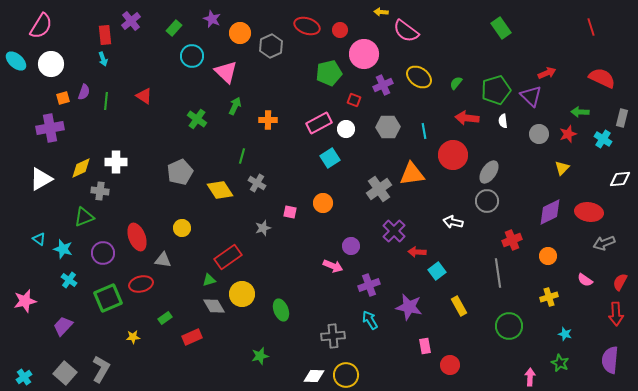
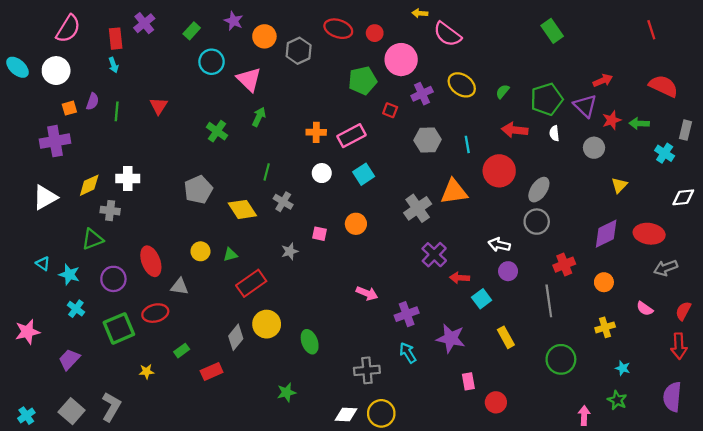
pink semicircle: (41, 26) -> (68, 29), moved
red triangle: (144, 96) -> (159, 106), turned 30
orange cross: (268, 120) -> (316, 132), moved
white circle: (346, 129) -> (322, 173), moved
red star: (568, 134) -> (612, 120), moved
purple circle: (351, 246) -> (508, 271), moved
green triangle: (209, 280) -> (230, 255), moved
gray diamond: (214, 306) -> (236, 337), turned 70

